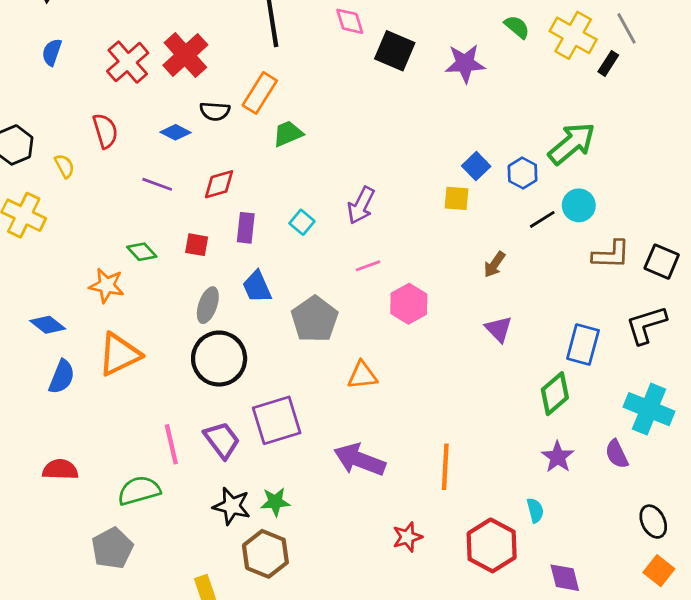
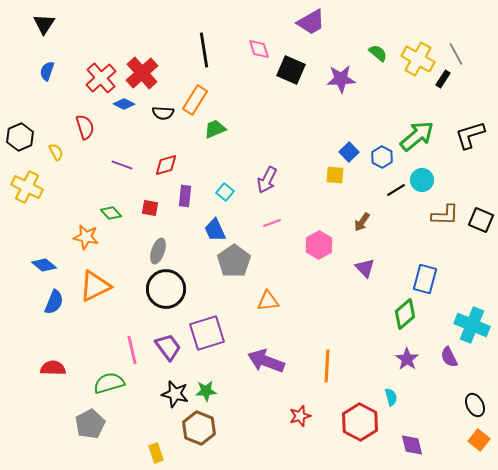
blue diamond: (175, 132) -> (124, 104), moved
blue trapezoid: (257, 287) -> (215, 230), moved
pink hexagon: (409, 304) -> (319, 245), moved
black L-shape: (646, 325) -> (470, 135), moved

